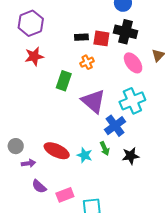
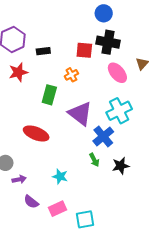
black rectangle: (81, 37) -> (43, 51), moved
red ellipse: (57, 151) -> (36, 134), moved
cyan star: (85, 155) -> (60, 176), moved

